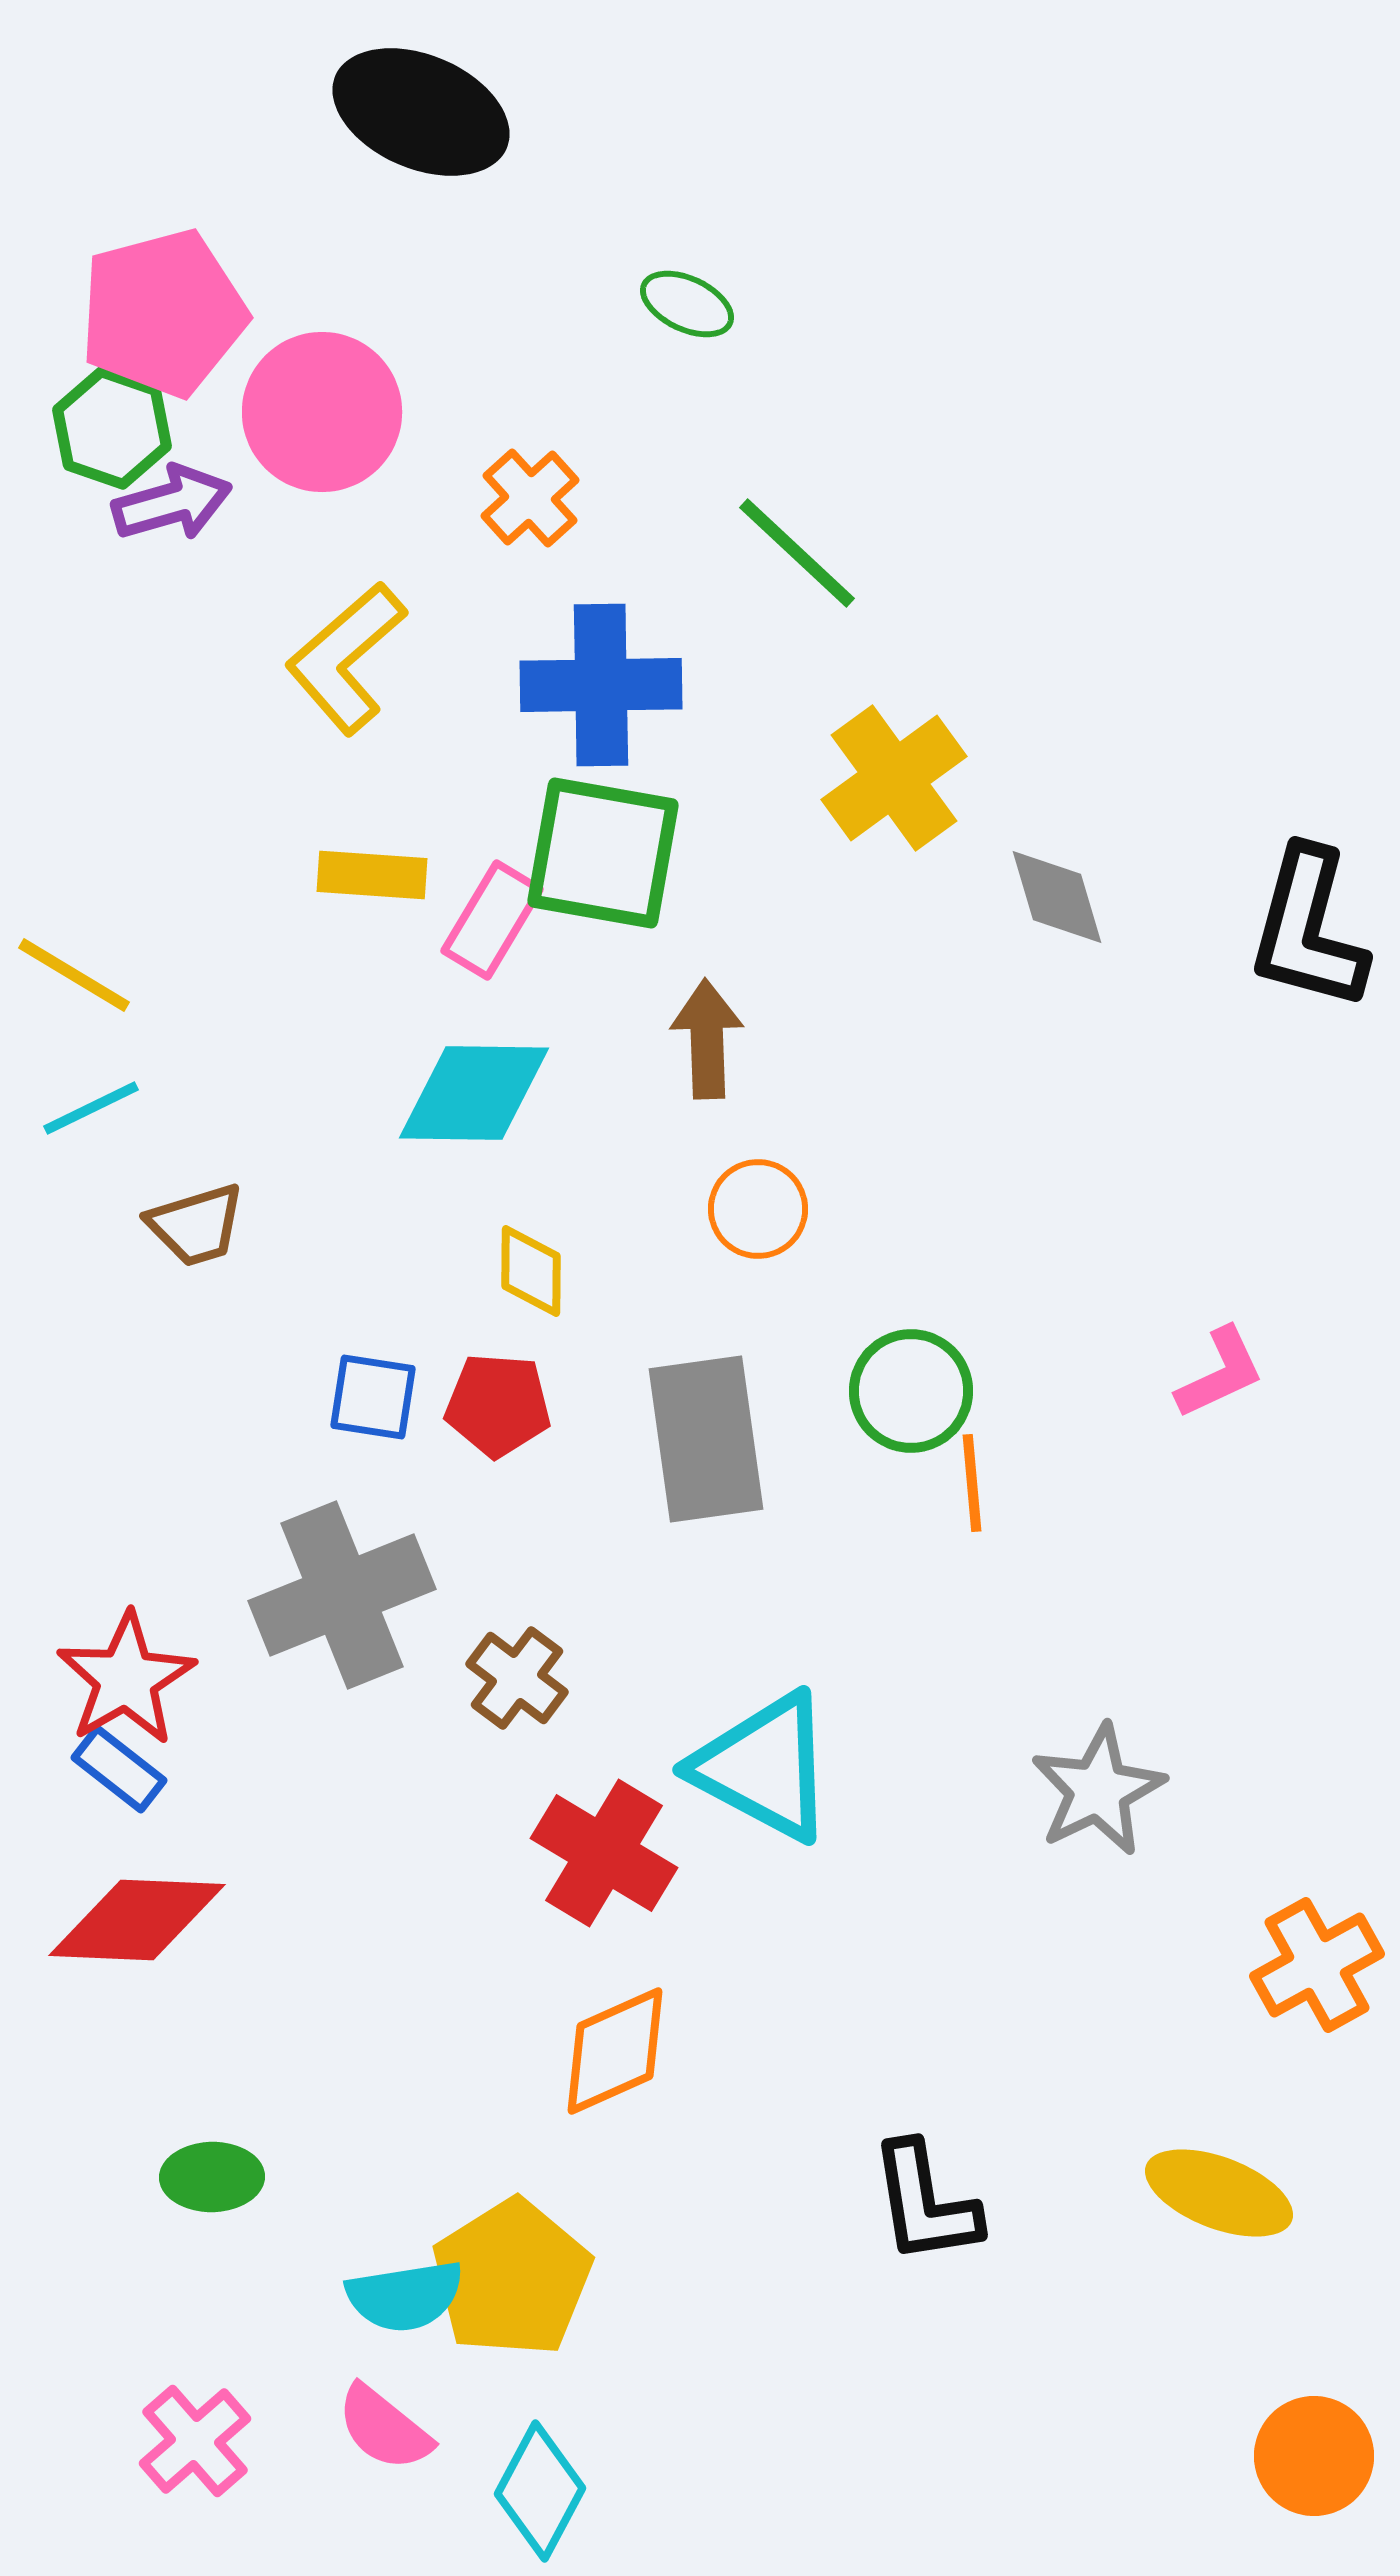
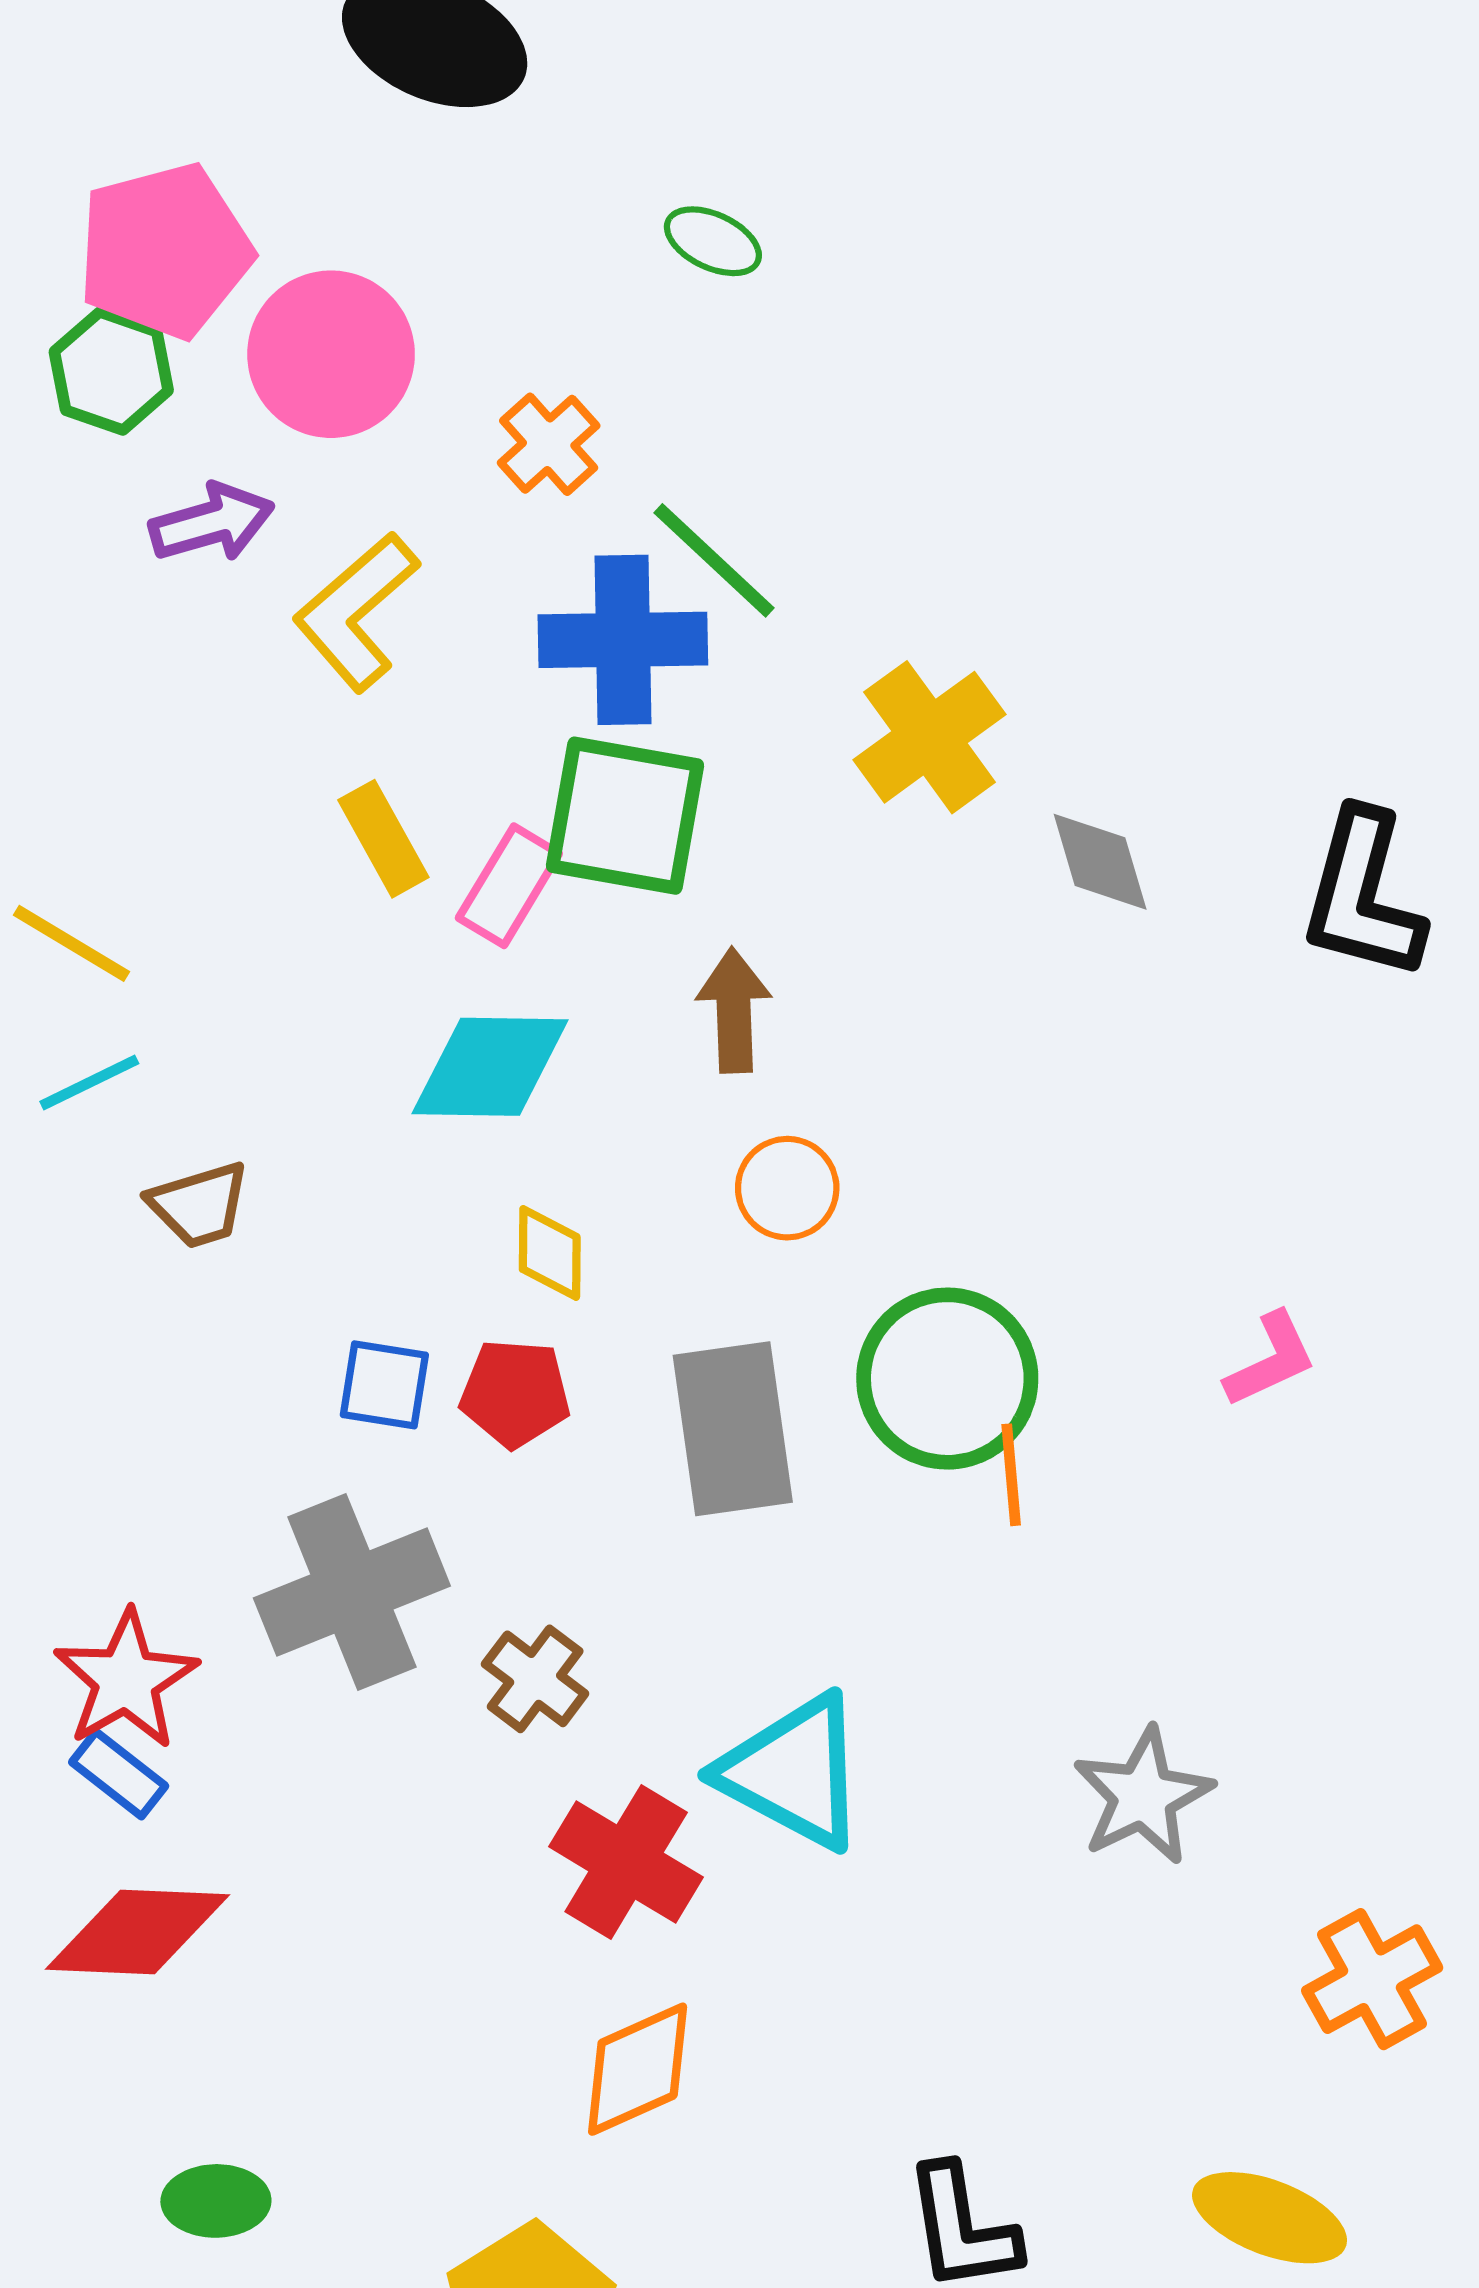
purple arrow: (172, 503) -> (212, 523), moved
green line: (797, 553) -> (714, 560), moved
yellow rectangle: (372, 875) -> (383, 839), turned 57
green circle: (911, 1391) -> (947, 1379), size x1.4

